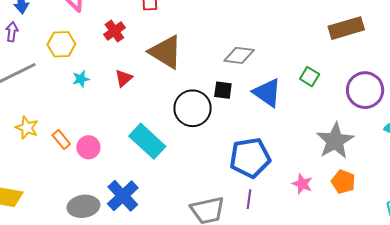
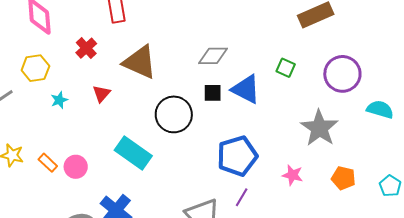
black square: (223, 90) -> (213, 93), moved
orange pentagon: (343, 182) -> (343, 178), moved
purple line: (249, 199) -> (242, 197), turned 30

